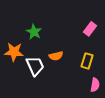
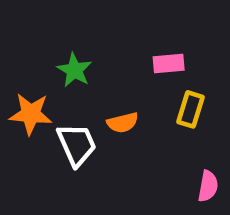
pink rectangle: (90, 29) -> (169, 63), moved, turned 48
yellow rectangle: (87, 61) -> (190, 109), moved

